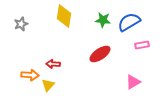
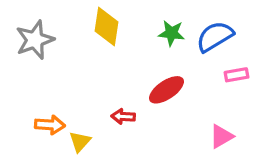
gray star: (21, 24) -> (35, 40), size x1.6
red arrow: (53, 64) -> (123, 116), moved

